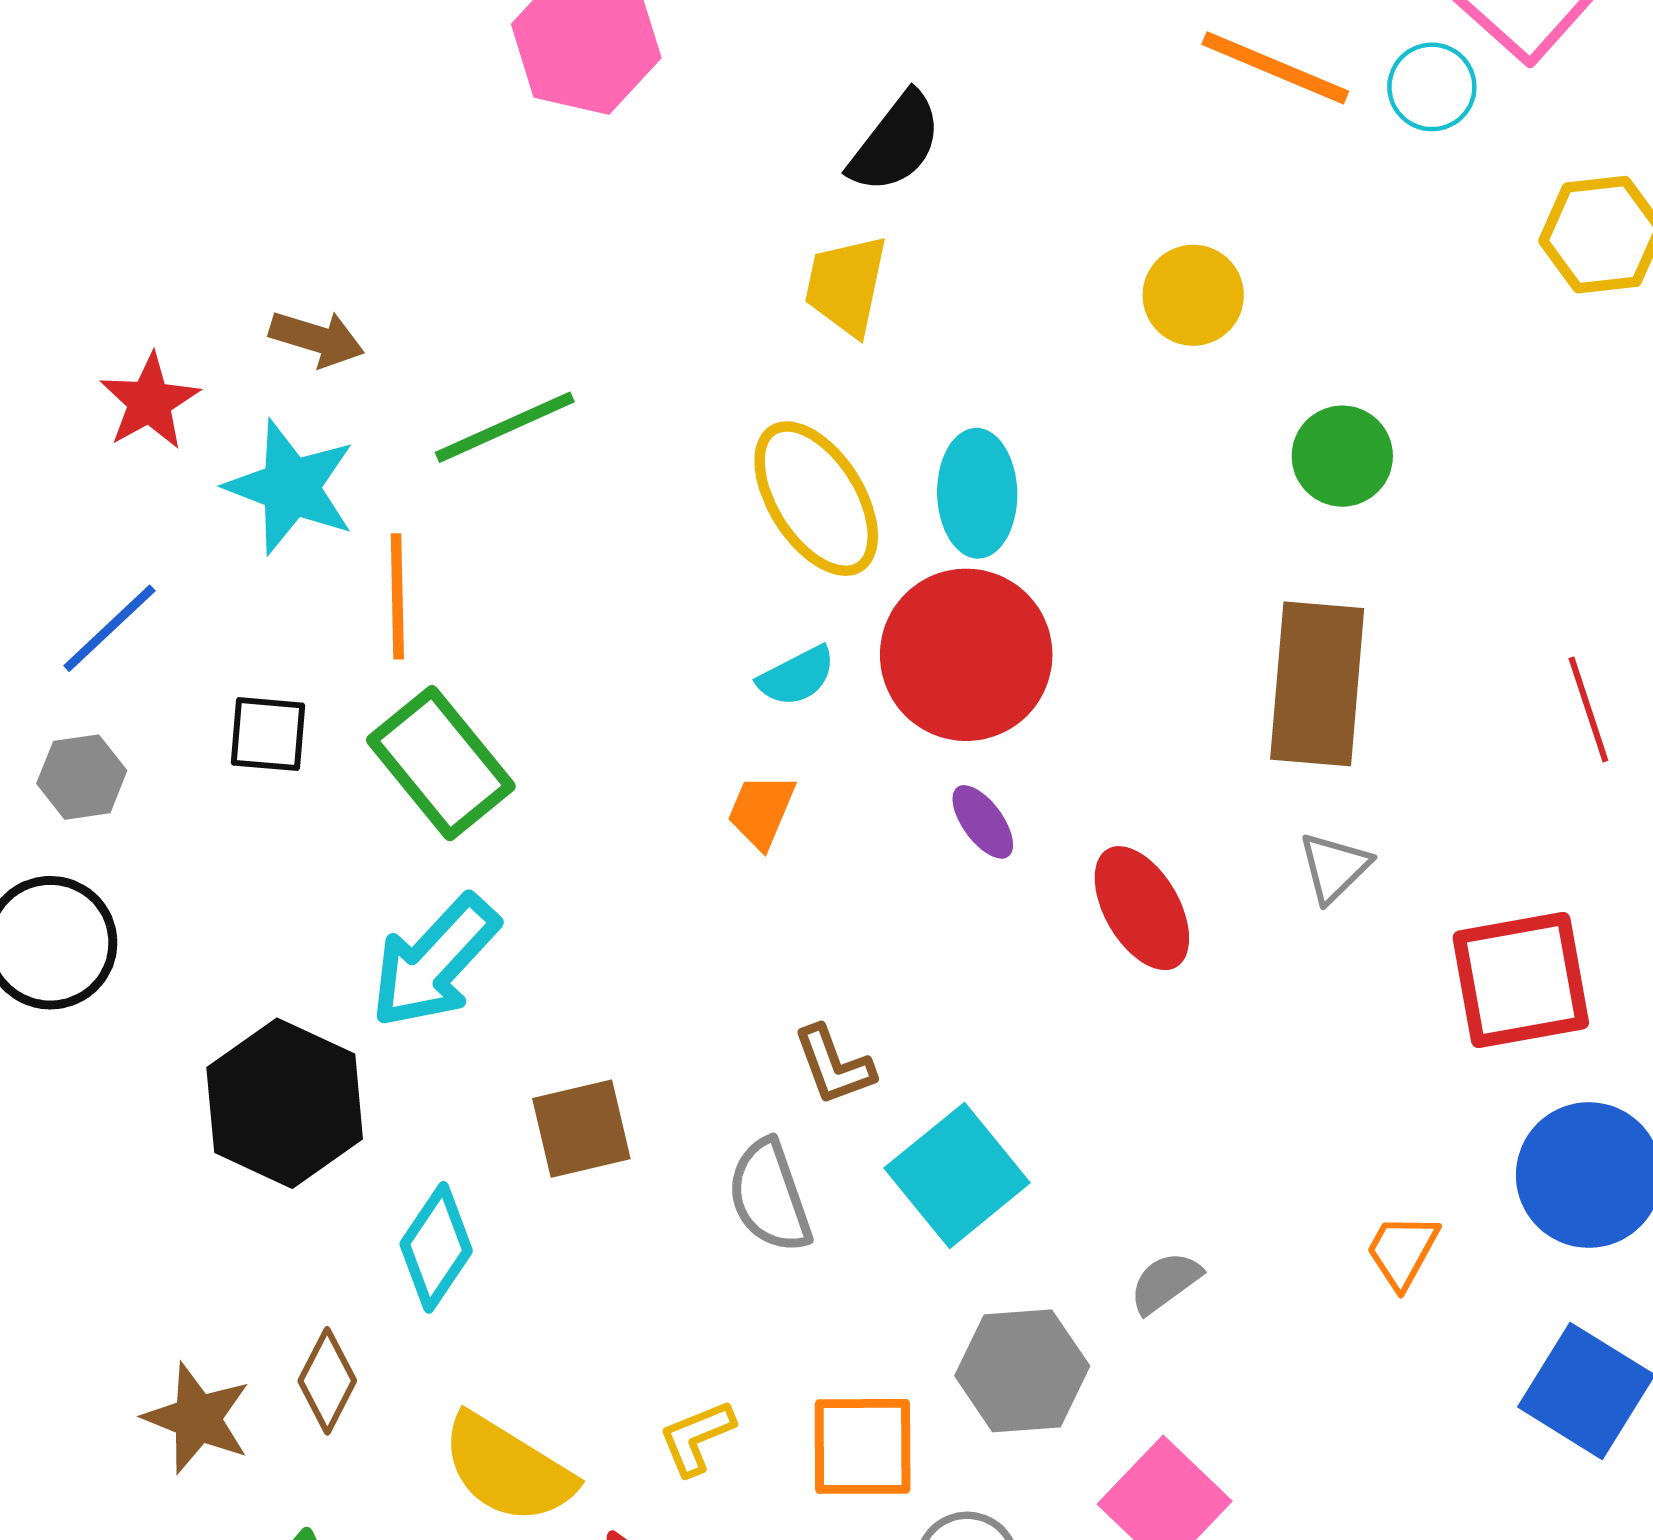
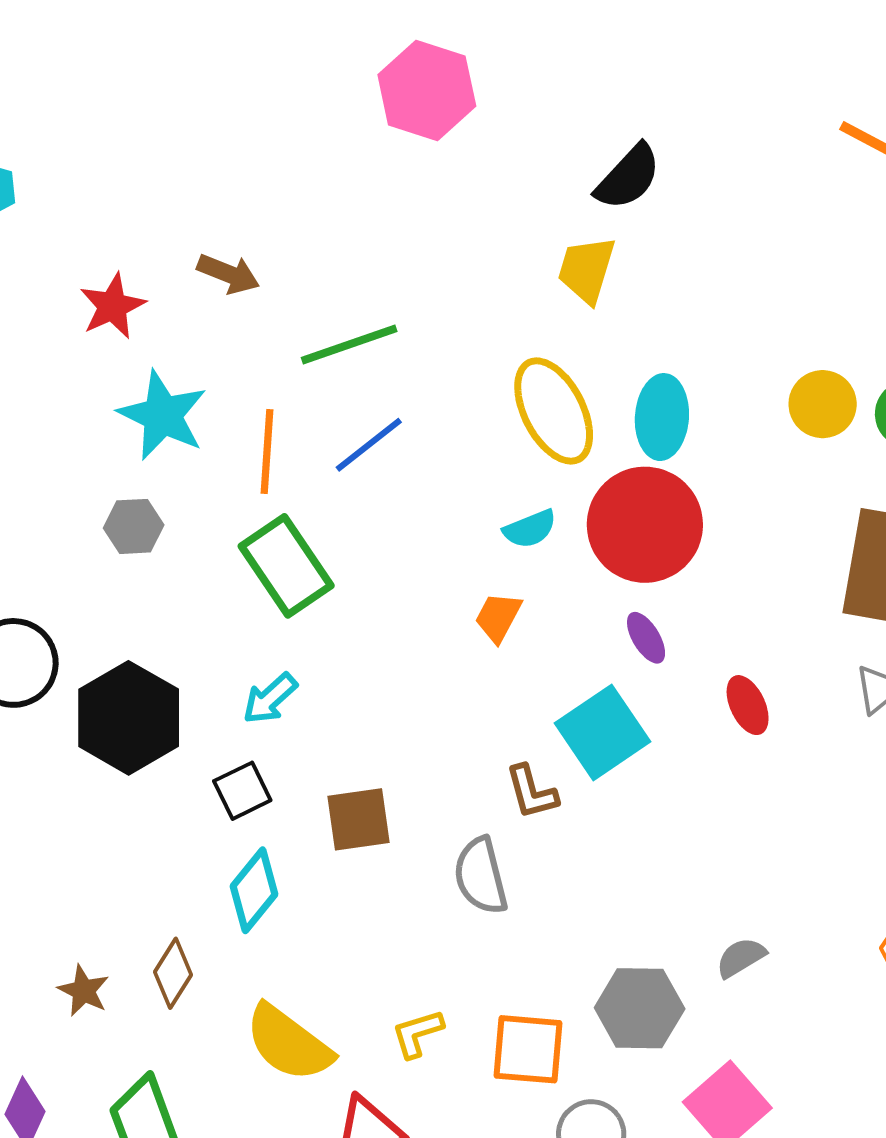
yellow circle: (1193, 295) -> (823, 404), moved
cyan star: (291, 487) -> (163, 415), moved
blue line: (109, 628) -> (369, 445), moved
black square: (268, 734) -> (242, 791), moved, turned -36
gray hexagon: (82, 777) -> (134, 526), moved
red ellipse: (1142, 908) -> (748, 705), size x0.7
cyan arrow: (434, 962) -> (270, 699), size x0.6
black hexagon: (285, 1103) -> (129, 718), moved
cyan square: (957, 1175) -> (602, 732), moved
brown star: (197, 1418) -> (84, 991), size x0.7

